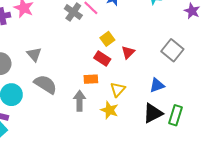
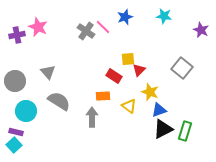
yellow square: (107, 39) -> (128, 59), moved, turned 32
blue triangle: (157, 85) -> (159, 110), moved
yellow triangle: (118, 89) -> (129, 106), turned -35
yellow star: (109, 110) -> (150, 92), moved

